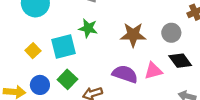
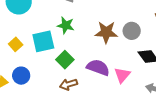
gray circle: (171, 33) -> (132, 31), moved
pink triangle: (153, 71) -> (122, 75), moved, turned -36
green square: (67, 79) -> (65, 60), moved

